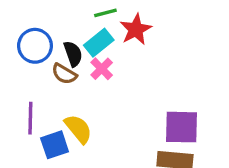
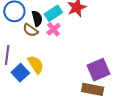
purple square: (181, 127) -> (99, 70), turned -30
blue square: (55, 145) -> (20, 73), turned -30

